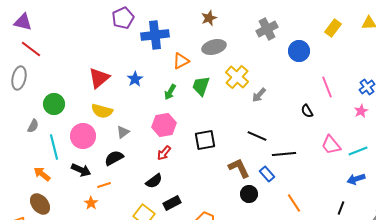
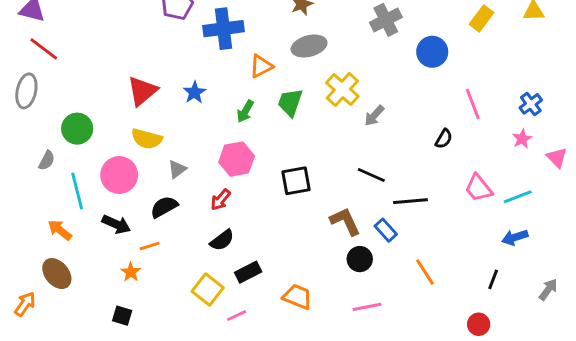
black semicircle: (307, 111) -> (444, 139), turned -120
red arrow: (164, 153) -> (221, 200), moved

